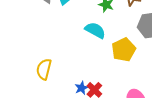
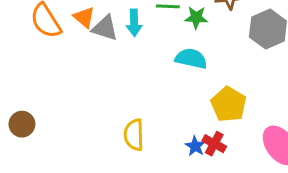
yellow pentagon: (124, 50) -> (229, 104), moved

